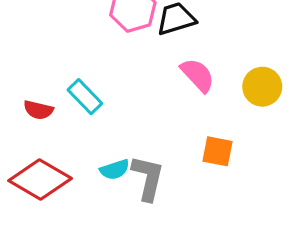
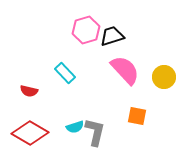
pink semicircle: (198, 75) -> (125, 70), size x1.4
cyan rectangle: (85, 97) -> (65, 73), moved

